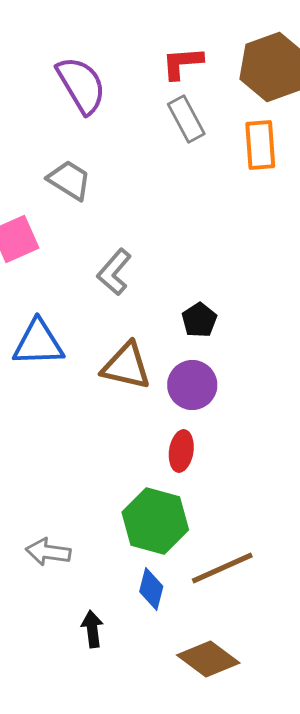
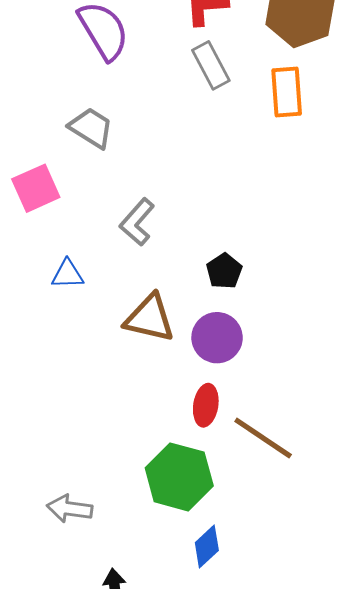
blue triangle: (38, 343) -> (68, 274), moved, size x0.6
brown line: (222, 568) -> (263, 438), moved, turned 58
blue diamond: (151, 589) -> (207, 547), moved, turned 33

